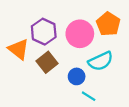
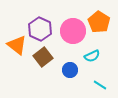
cyan semicircle: (101, 61) -> (92, 56), size x0.7
cyan line: (89, 96) -> (100, 85), moved

